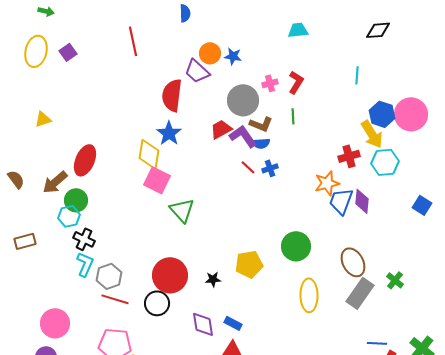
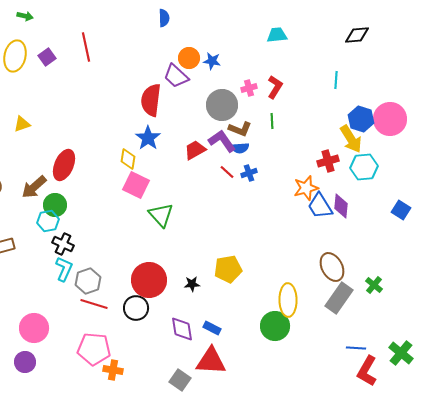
red line: (133, 41) -> (86, 47), moved
red trapezoid: (221, 129) -> (195, 150), moved
yellow diamond: (149, 154) -> (128, 159), size x0.7
blue trapezoid: (341, 201) -> (320, 206), turned -52
green circle: (296, 246) -> (275, 326), moved

